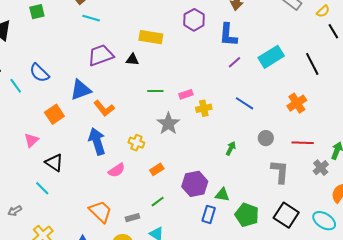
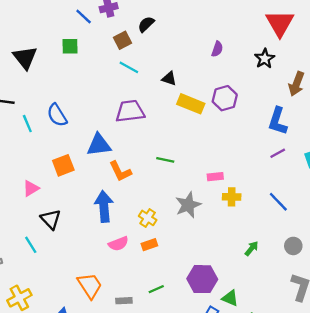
purple hexagon: (194, 20) -> (225, 98), moved
black triangle: (132, 60) -> (169, 79), moved
green line: (155, 91) -> (165, 160), moved
orange rectangle: (157, 169) -> (149, 245), moved

